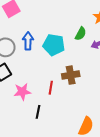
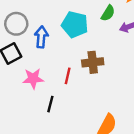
blue arrow: (28, 41) -> (41, 37), moved

